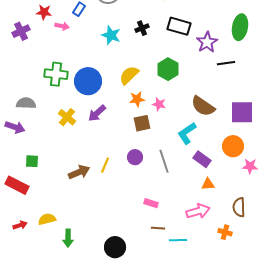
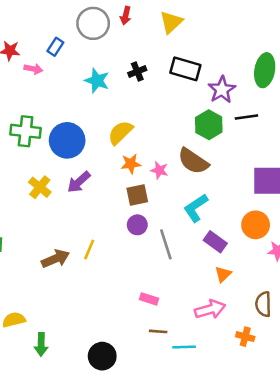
green hexagon: (168, 69) -> (209, 125), moved
brown semicircle: (203, 106) -> (193, 161), moved
purple circle: (135, 157) -> (137, 225), moved
orange triangle: (208, 184) -> (223, 274), turned -40

